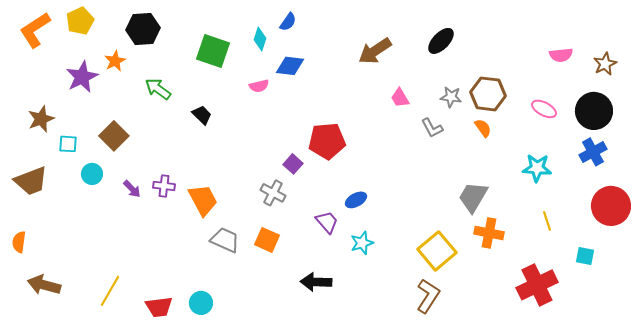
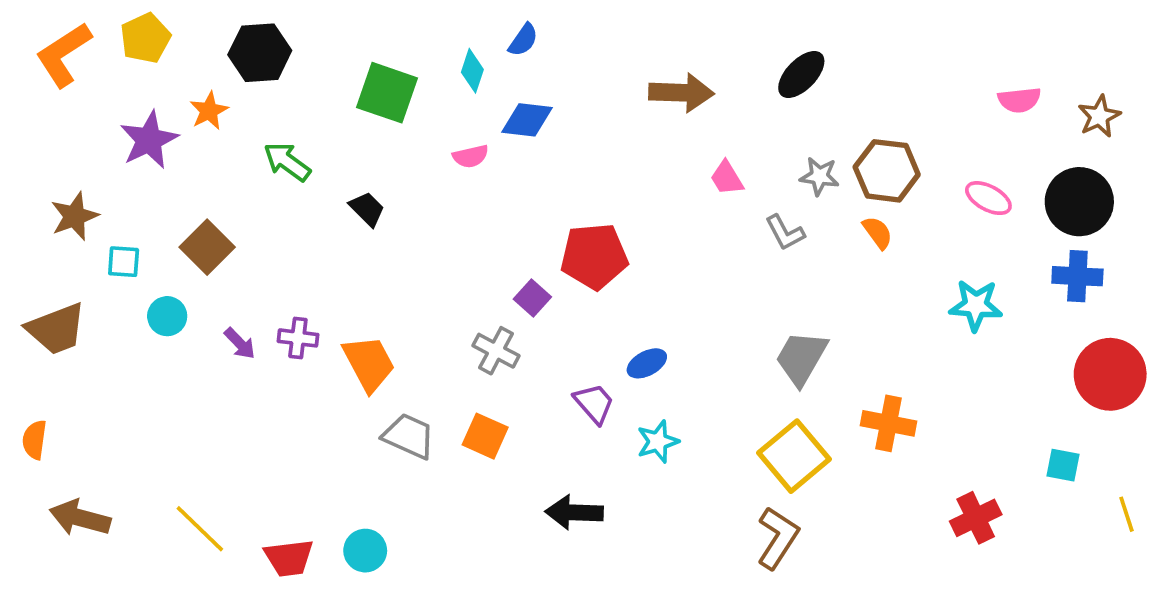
brown arrow: (375, 51) -> (681, 93), turned -144
blue cross: (593, 152) -> (1077, 276), turned 32
gray trapezoid: (473, 197) -> (801, 358), moved
yellow line: (547, 221) -> (1127, 514), moved
red cross: (537, 285) -> (976, 518), size x0.7
yellow line: (110, 291) -> (200, 529), turned -76

